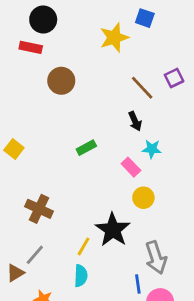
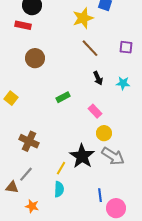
purple square: (174, 78) -> (126, 47), turned 32
brown circle: (61, 81) -> (35, 58), moved
brown line: (142, 88) -> (90, 48), moved
cyan star: (152, 149) -> (123, 83), moved
gray arrow: (156, 258) -> (113, 156), moved, turned -40
brown triangle: (15, 273) -> (12, 187), turned 40

